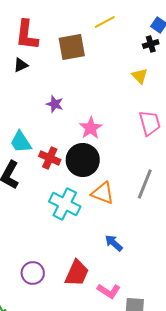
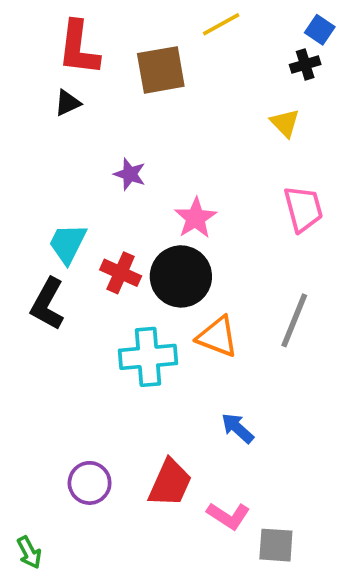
cyan trapezoid: (21, 142) -> (68, 244), turned 60
cyan cross: (65, 204) -> (148, 357), turned -32

